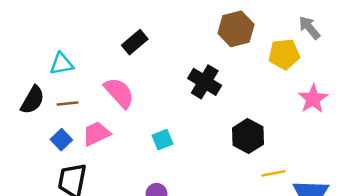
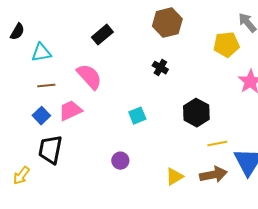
brown hexagon: (236, 29) -> (167, 23), moved
black cross: (205, 82) -> (160, 68), size x0.6
black semicircle: (33, 100) -> (17, 32), moved, size x0.7
cyan square: (163, 140) -> (137, 116), moved

